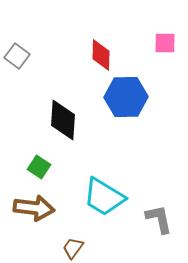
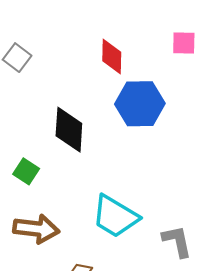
green square: (39, 167) -> (26, 171), moved

